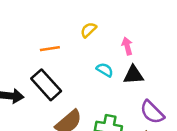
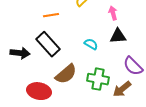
cyan semicircle: (105, 70) -> (91, 44), moved

